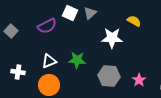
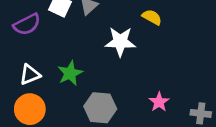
green star: (77, 60) -> (70, 73), turned -30
gray hexagon: (109, 76) -> (100, 108), moved

